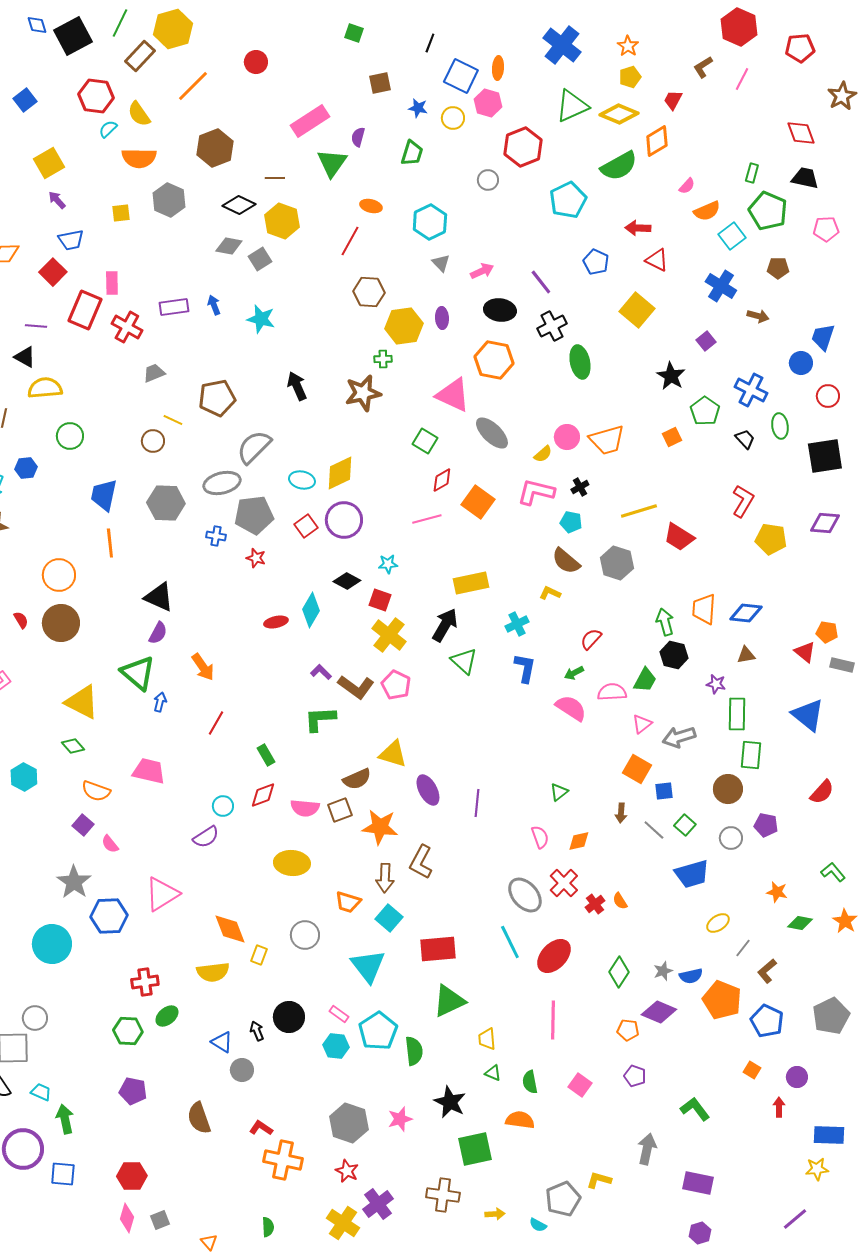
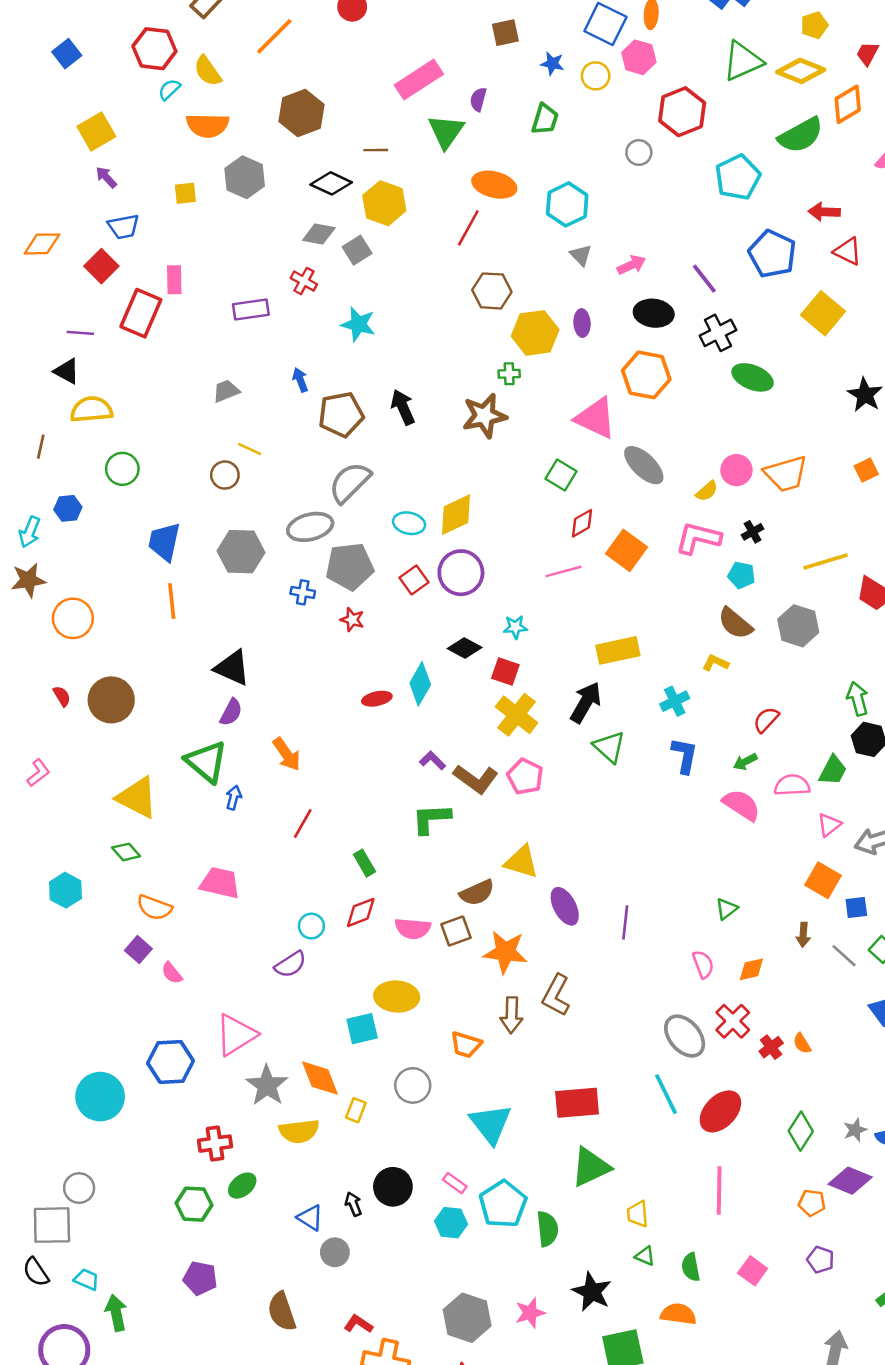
orange ellipse: (371, 206) -> (494, 185), size x1.6
blue pentagon: (596, 262) -> (772, 254), size x1.5
blue arrow: (214, 305) -> (300, 380), moved
red cross: (127, 327) -> (304, 281), moved, size x0.7
green ellipse: (580, 362) -> (753, 377), turned -56
brown pentagon: (217, 398) -> (341, 414), moved
orange circle: (59, 575) -> (73, 618), moved
gray star: (74, 882) -> (267, 1085), moved
cyan square: (389, 918) -> (362, 1029), moved, turned 36

